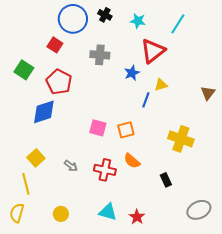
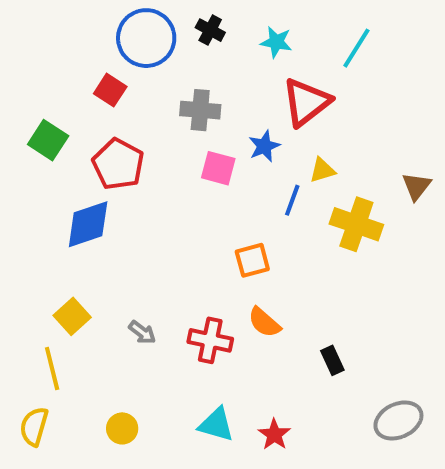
pink square: (98, 128) -> (218, 168), moved
yellow cross: (181, 139) -> (356, 224), moved

